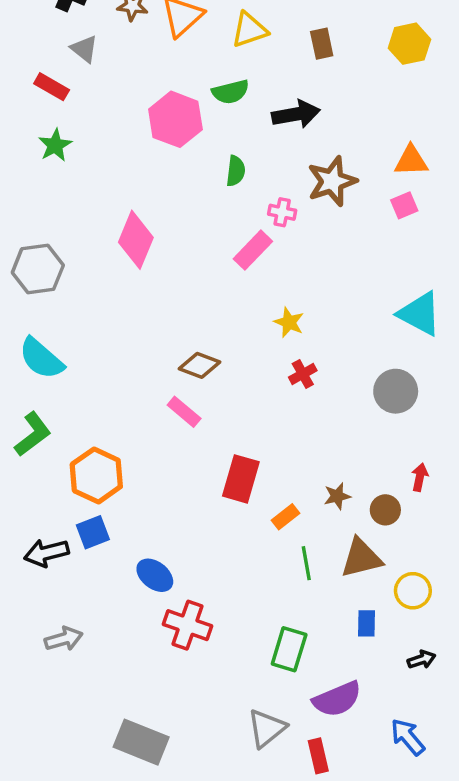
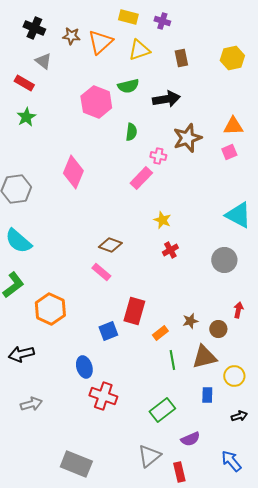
blue square: (93, 532) -> (108, 331), moved
blue ellipse: (155, 575) -> (84, 367), turned 35
green rectangle: (289, 649) -> (162, 410), turned 35
purple semicircle: (337, 699) -> (190, 439), size x0.7

